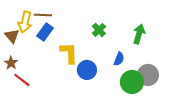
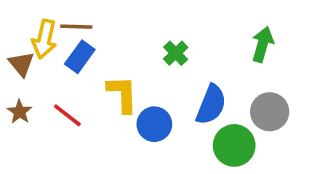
green arrow: (139, 34) -> (263, 44), moved
blue semicircle: (119, 59) -> (211, 105), size x1.6
gray circle: (148, 75) -> (270, 112), moved
red line: (22, 80) -> (67, 115), moved

